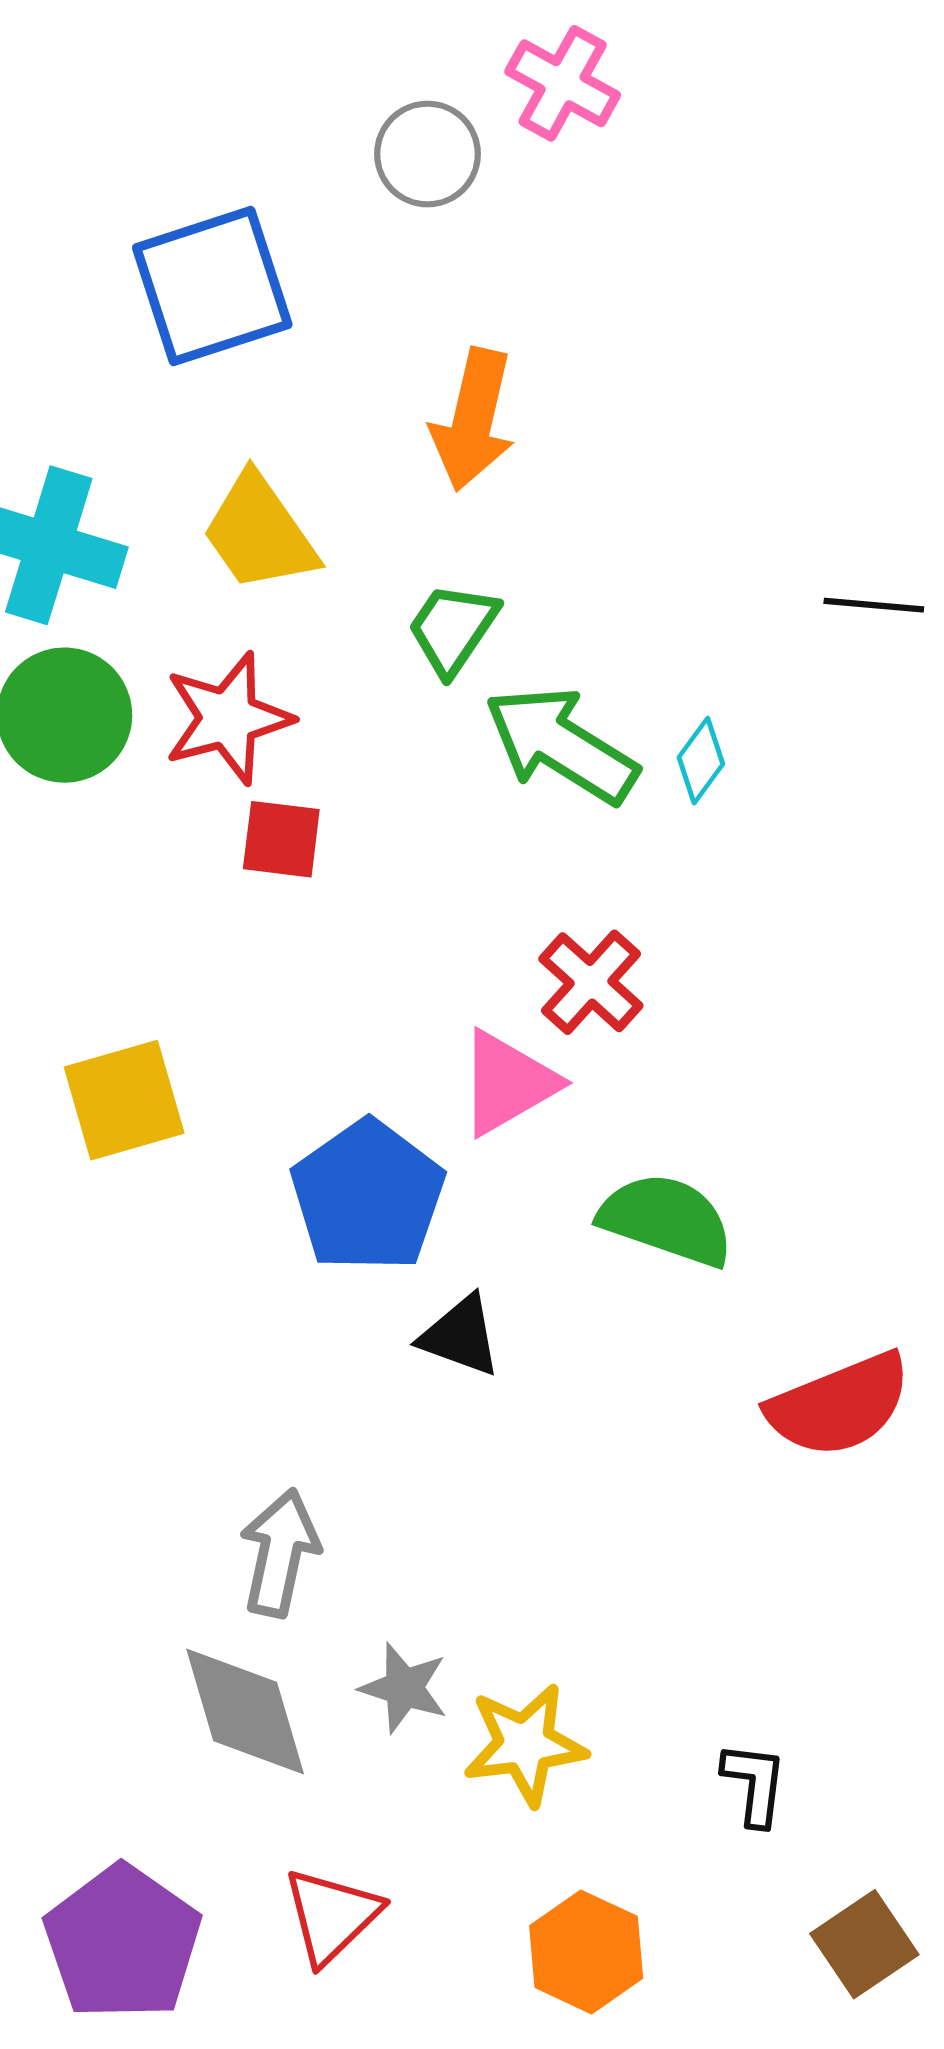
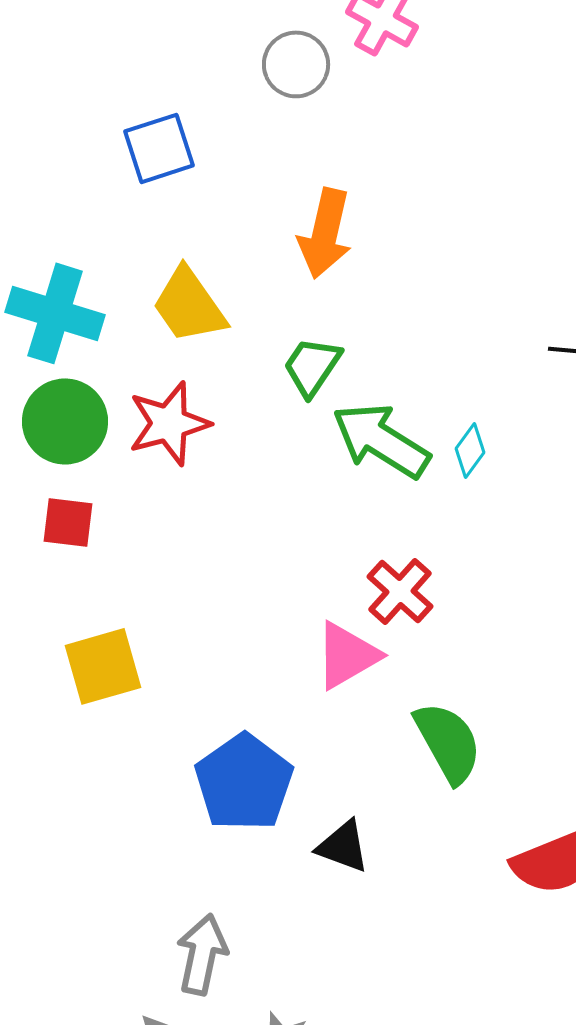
blue square: (212, 286) -> (159, 148), size x0.7
red square: (281, 839) -> (68, 522), moved
blue pentagon: (368, 1196) -> (244, 782), moved
green semicircle: (666, 1220) -> (448, 742), turned 42
black triangle: (460, 1336) -> (343, 846), moved

